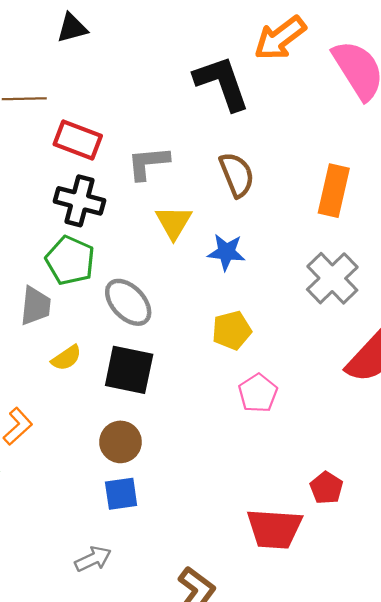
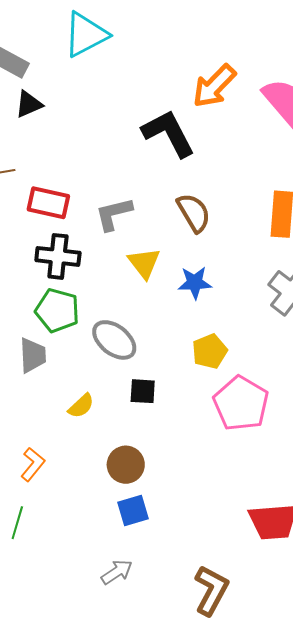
yellow semicircle: (66, 358) -> (81, 406), moved
black square: (129, 370) -> (143, 391), moved, size x0.6
pink pentagon: (258, 393) -> (241, 403), size x1.6

